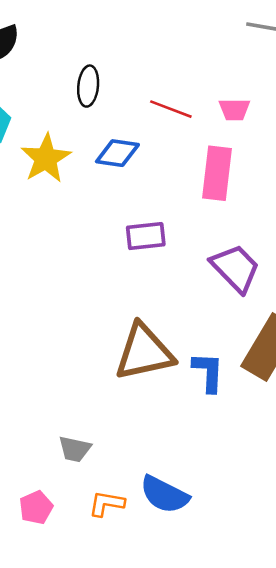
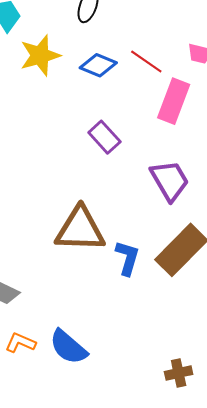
red line: (171, 109) -> (146, 62), moved
purple rectangle: (146, 236) -> (104, 137), turned 40

